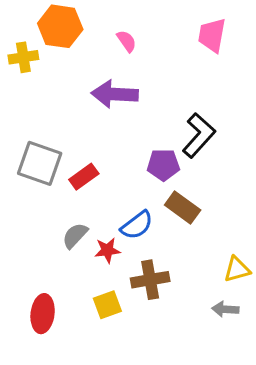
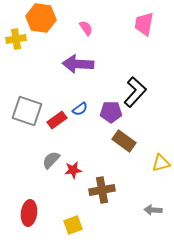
blue semicircle: (137, 225) -> (80, 109), moved, size x0.7
yellow triangle: (237, 269) -> (161, 163), moved
yellow square: (107, 305) -> (73, 225), moved

